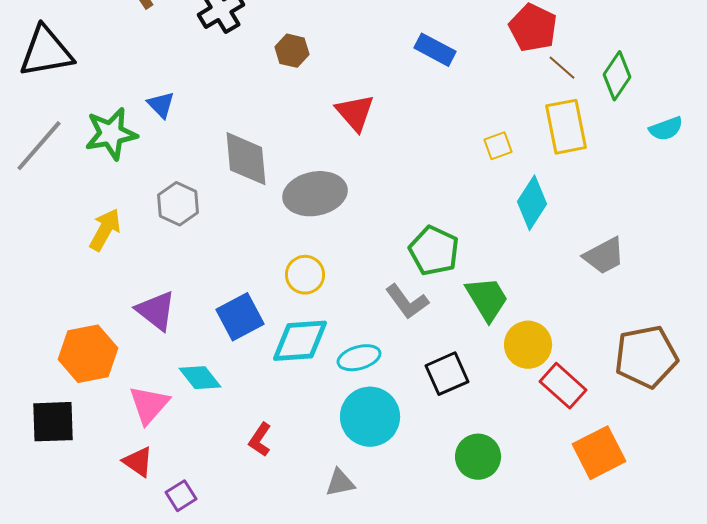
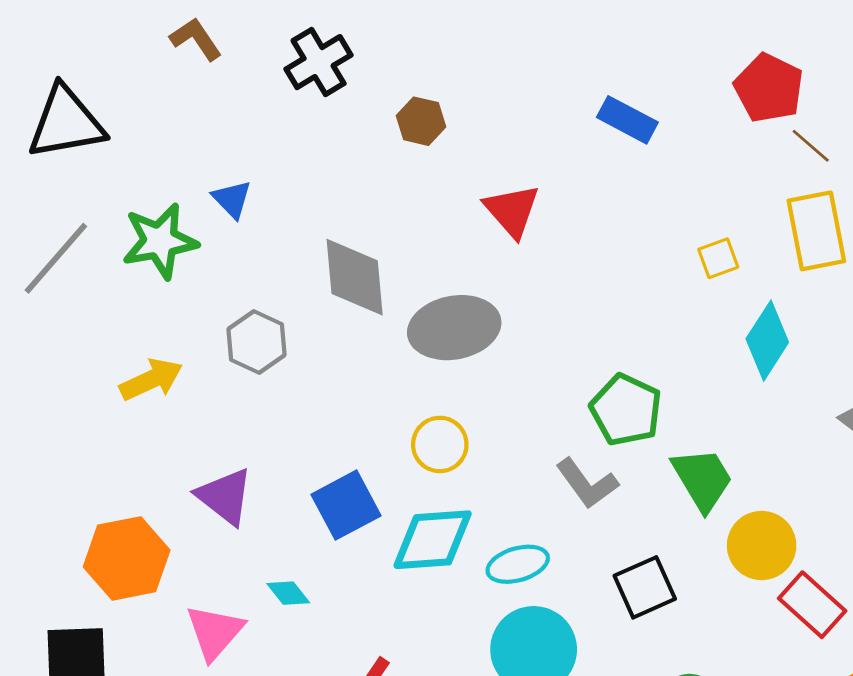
yellow arrow: (105, 230) -> (151, 380), turned 36
cyan diamond: (200, 378) -> (288, 593), size x0.7

